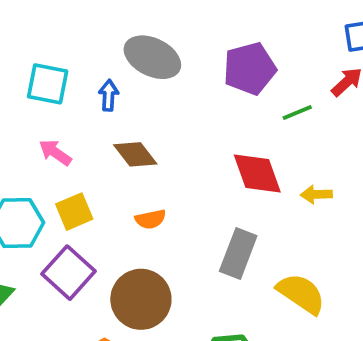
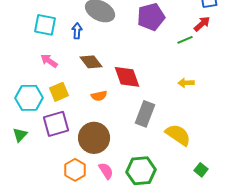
green line: (297, 112) -> (185, 40), moved
red diamond: (257, 173) -> (127, 77), moved
purple square: (69, 273) -> (56, 124), turned 32

